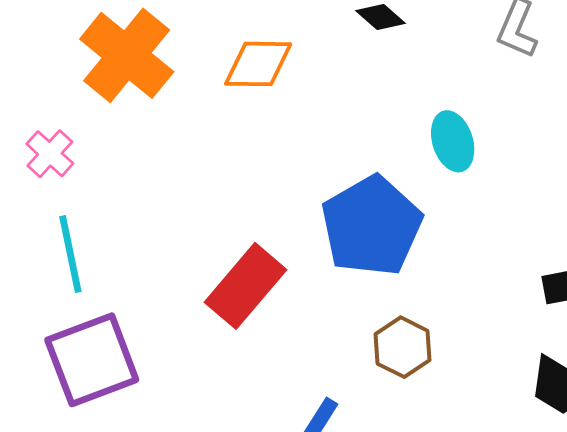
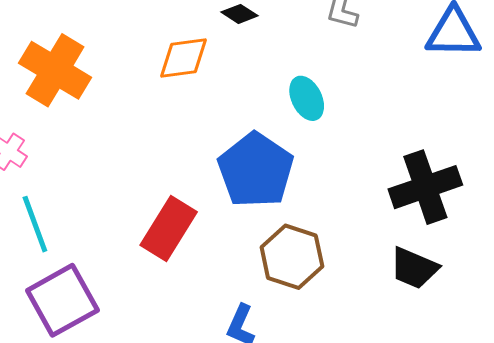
orange diamond: (258, 64) -> (183, 58), moved
brown hexagon: (402, 347) -> (292, 257), size x1.4

